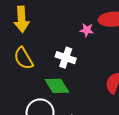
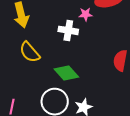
white cross: (66, 58) -> (68, 30), moved

